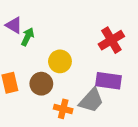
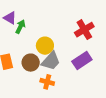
purple rectangle: (109, 81) -> (82, 60), turned -42
gray trapezoid: (91, 100) -> (51, 61), moved

